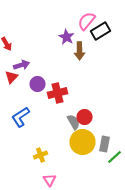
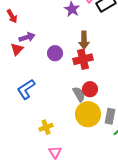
brown arrow: (80, 51) -> (84, 40), moved
purple circle: (38, 84) -> (55, 53), moved
red cross: (58, 93) -> (83, 59), moved

